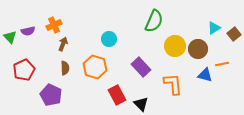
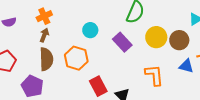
orange cross: (54, 25) -> (44, 16), moved
purple rectangle: (141, 67) -> (122, 42), moved
brown semicircle: (65, 68) -> (46, 59), size x1.6

